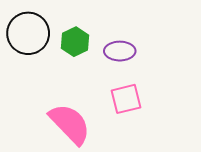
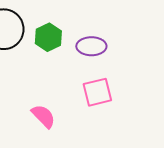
pink semicircle: (70, 124) -> (43, 116), size x0.6

